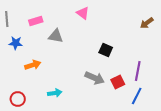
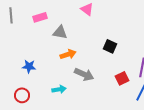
blue star: (16, 43) -> (29, 66), moved
orange arrow: (33, 65) -> (68, 54), moved
gray arrow: (95, 78) -> (84, 74), moved

